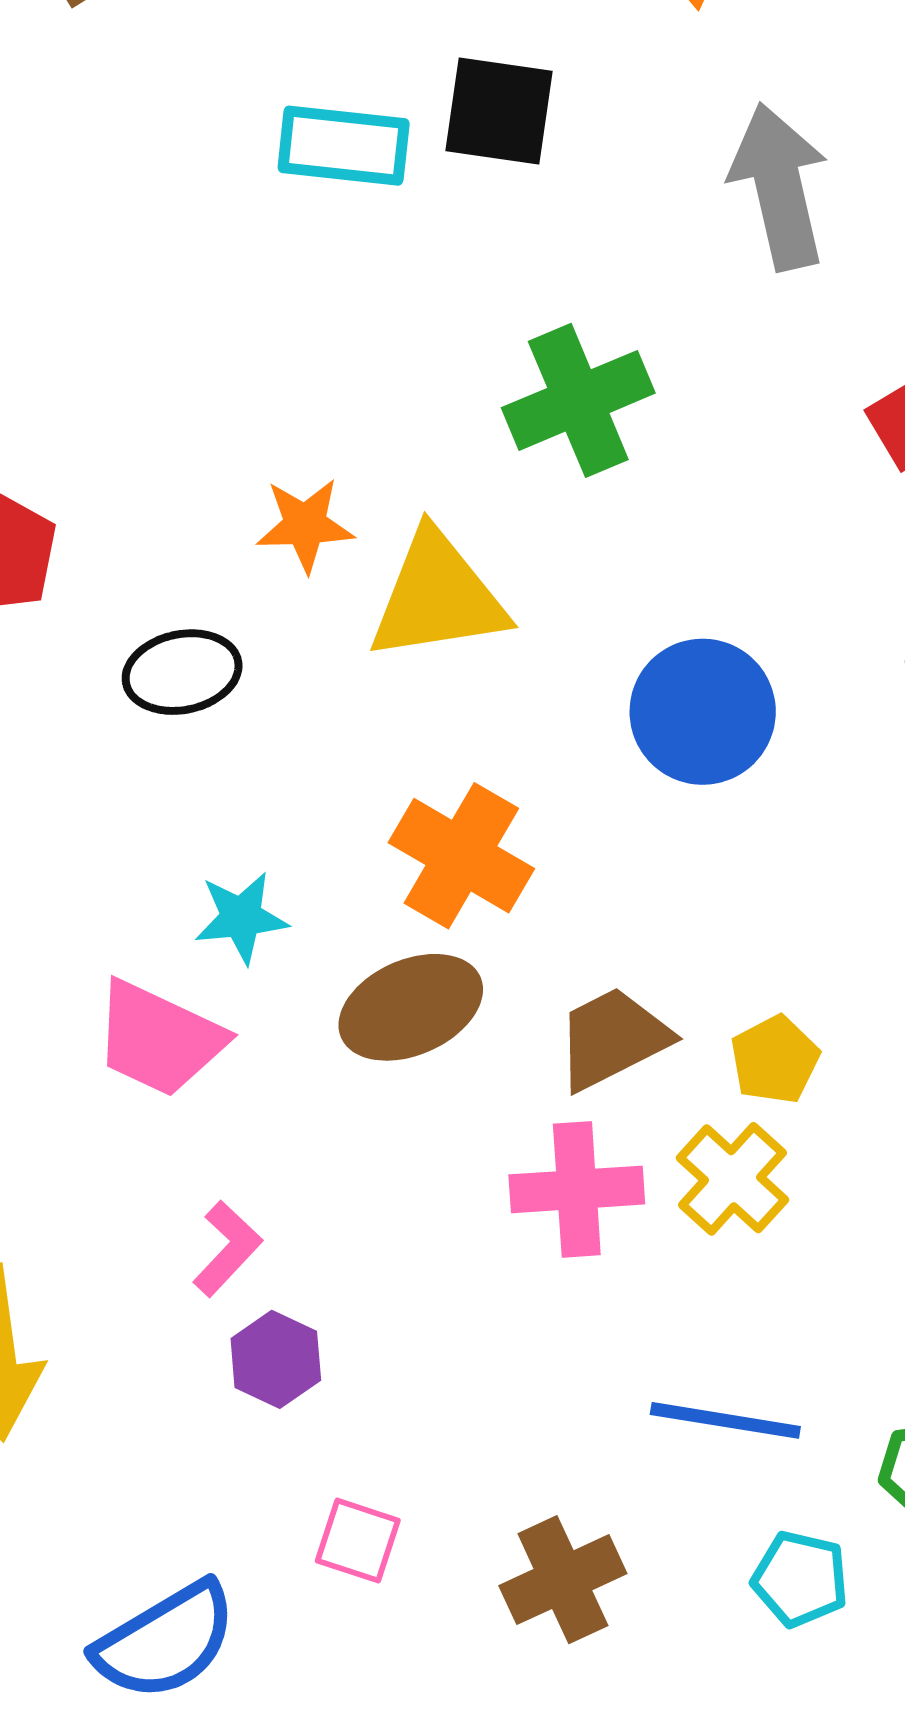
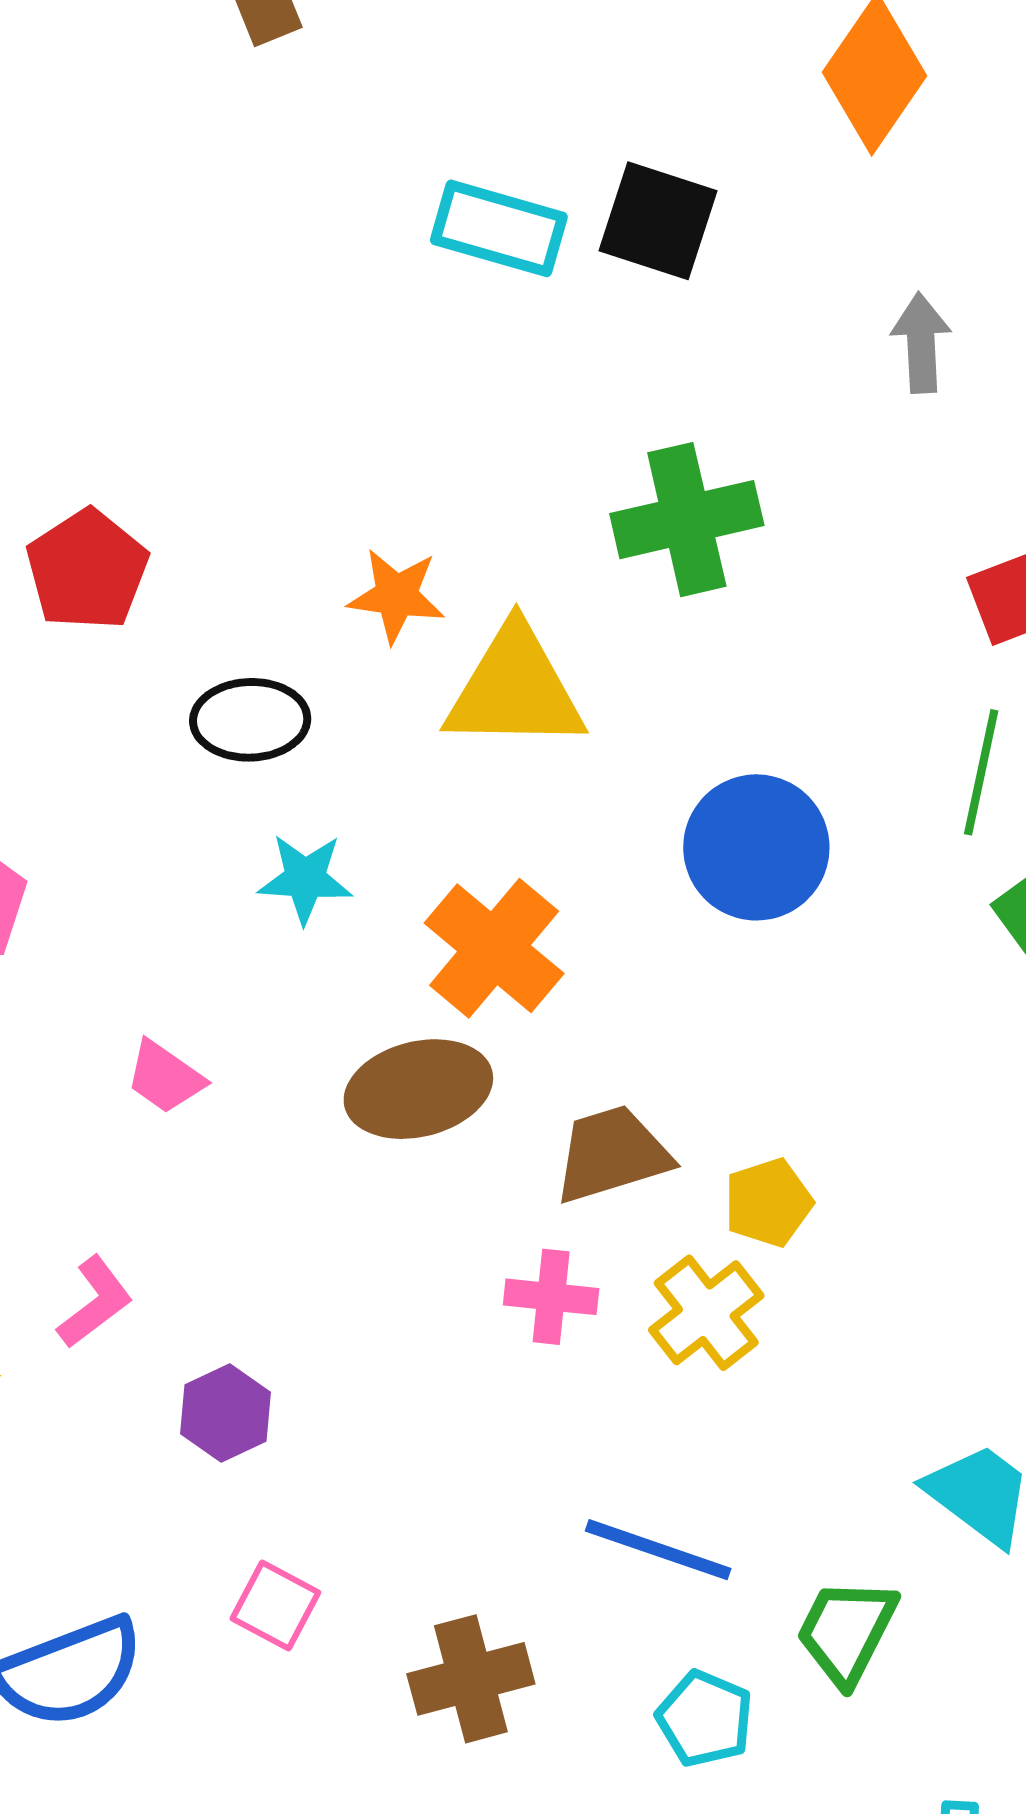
gray arrow: (779, 186) -> (921, 343), size x0.6
cyan star: (241, 918) -> (305, 879), moved
pink trapezoid: (159, 1039) -> (165, 1077), size x0.6
pink cross: (577, 1189) -> (551, 1297), size x0.7
pink L-shape: (227, 1249) -> (95, 1302), moved

